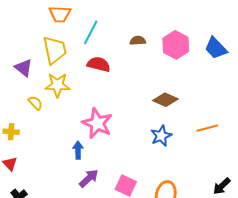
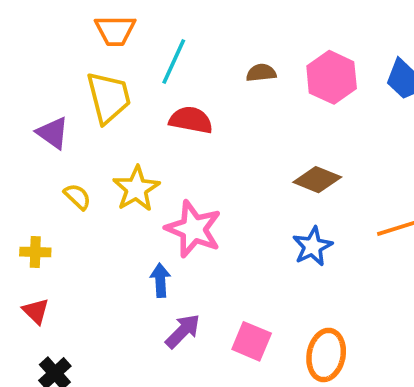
yellow star: (57, 85) -> (136, 189), moved, turned -30

